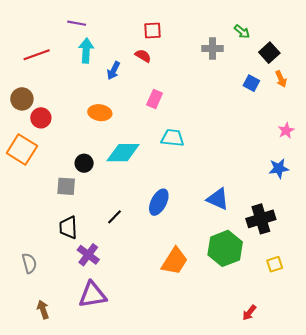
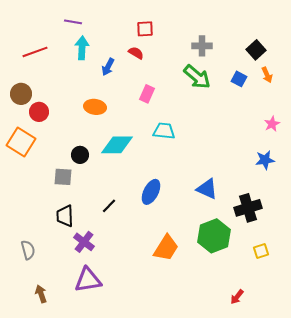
green arrow: (242, 32) -> (197, 77), moved, size x1.8

